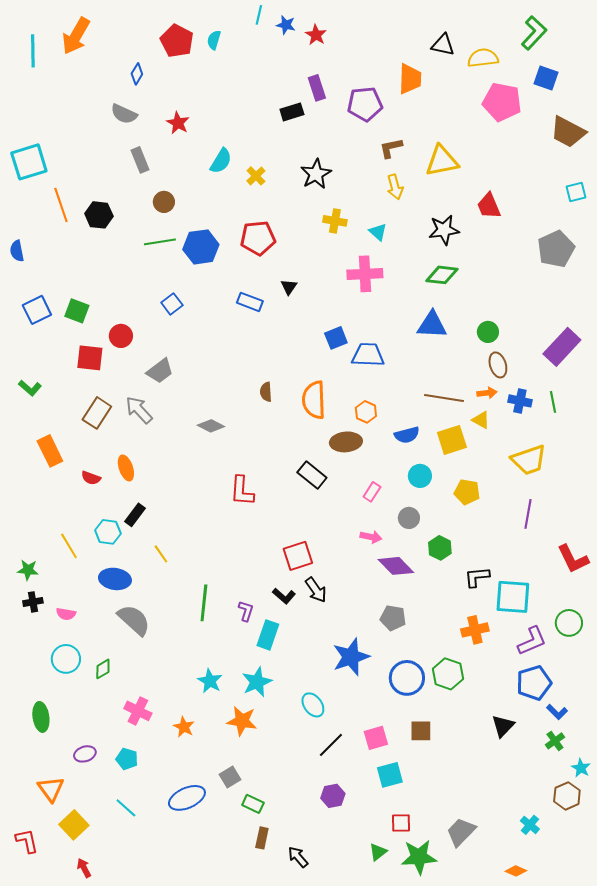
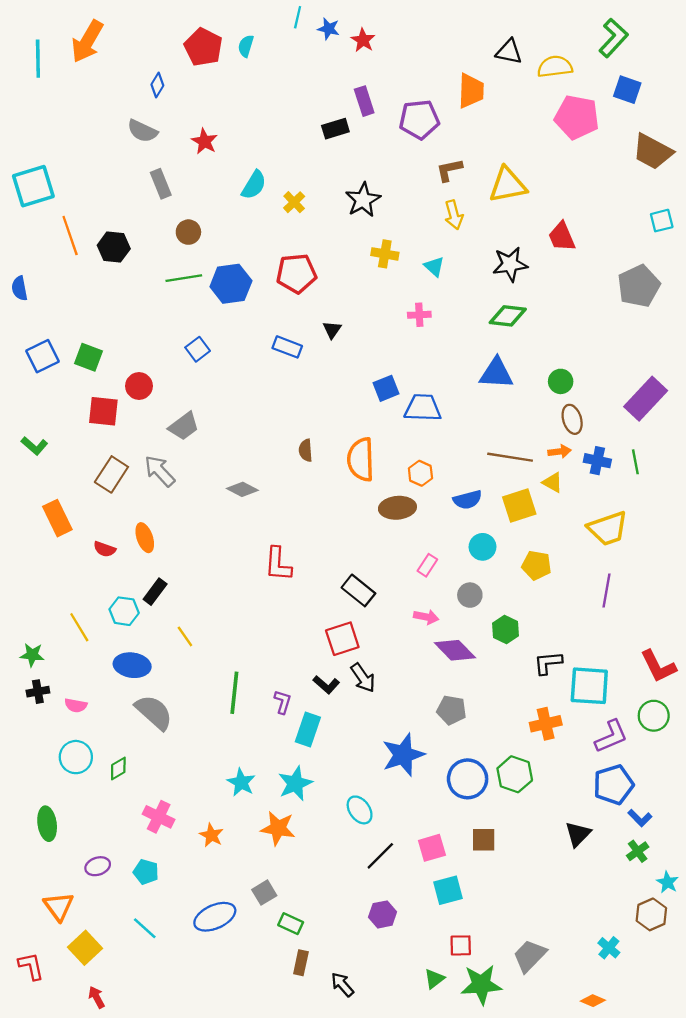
pink cross: (365, 274) -> (419, 315), size x0.6
black rectangle: (312, 475) -> (358, 590), moved
red L-shape: (573, 559) -> (658, 666), moved

